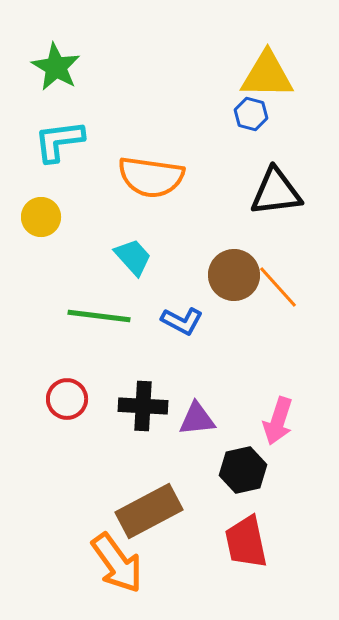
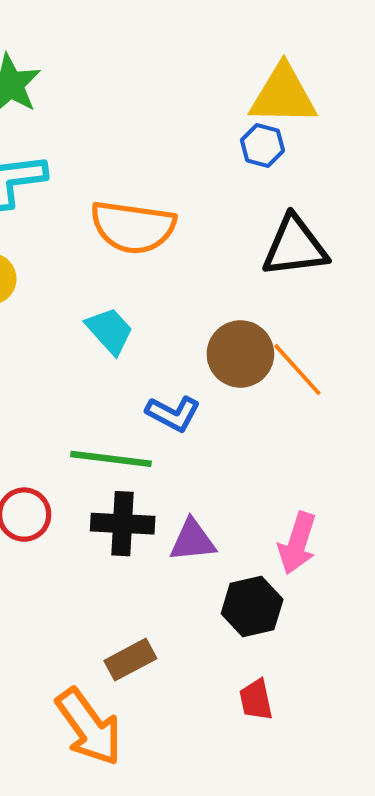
green line: (99, 316) -> (111, 459), moved
brown rectangle: (149, 511) -> (130, 660), size x0.6
red trapezoid: (246, 542) -> (256, 700), size x0.6

